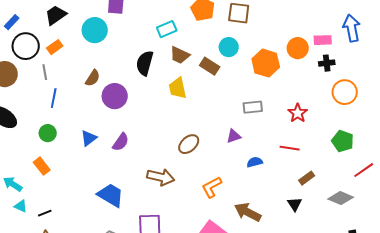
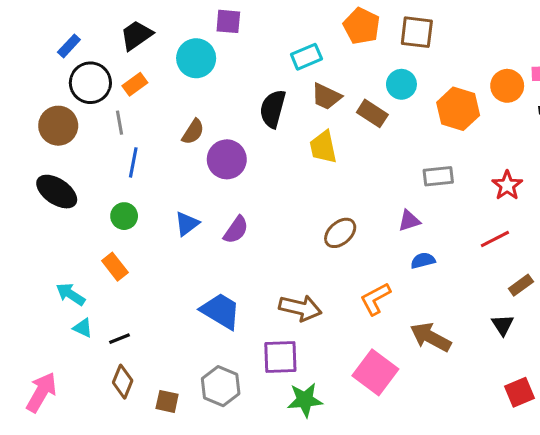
red line: (290, 148) -> (495, 239), turned -36
blue semicircle: (255, 162) -> (423, 260), moved
brown arrow: (161, 177) -> (300, 308), moved

